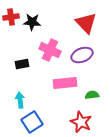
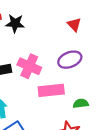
red triangle: (86, 23) -> (74, 25), size x0.6
pink cross: (50, 50) -> (29, 66), moved

